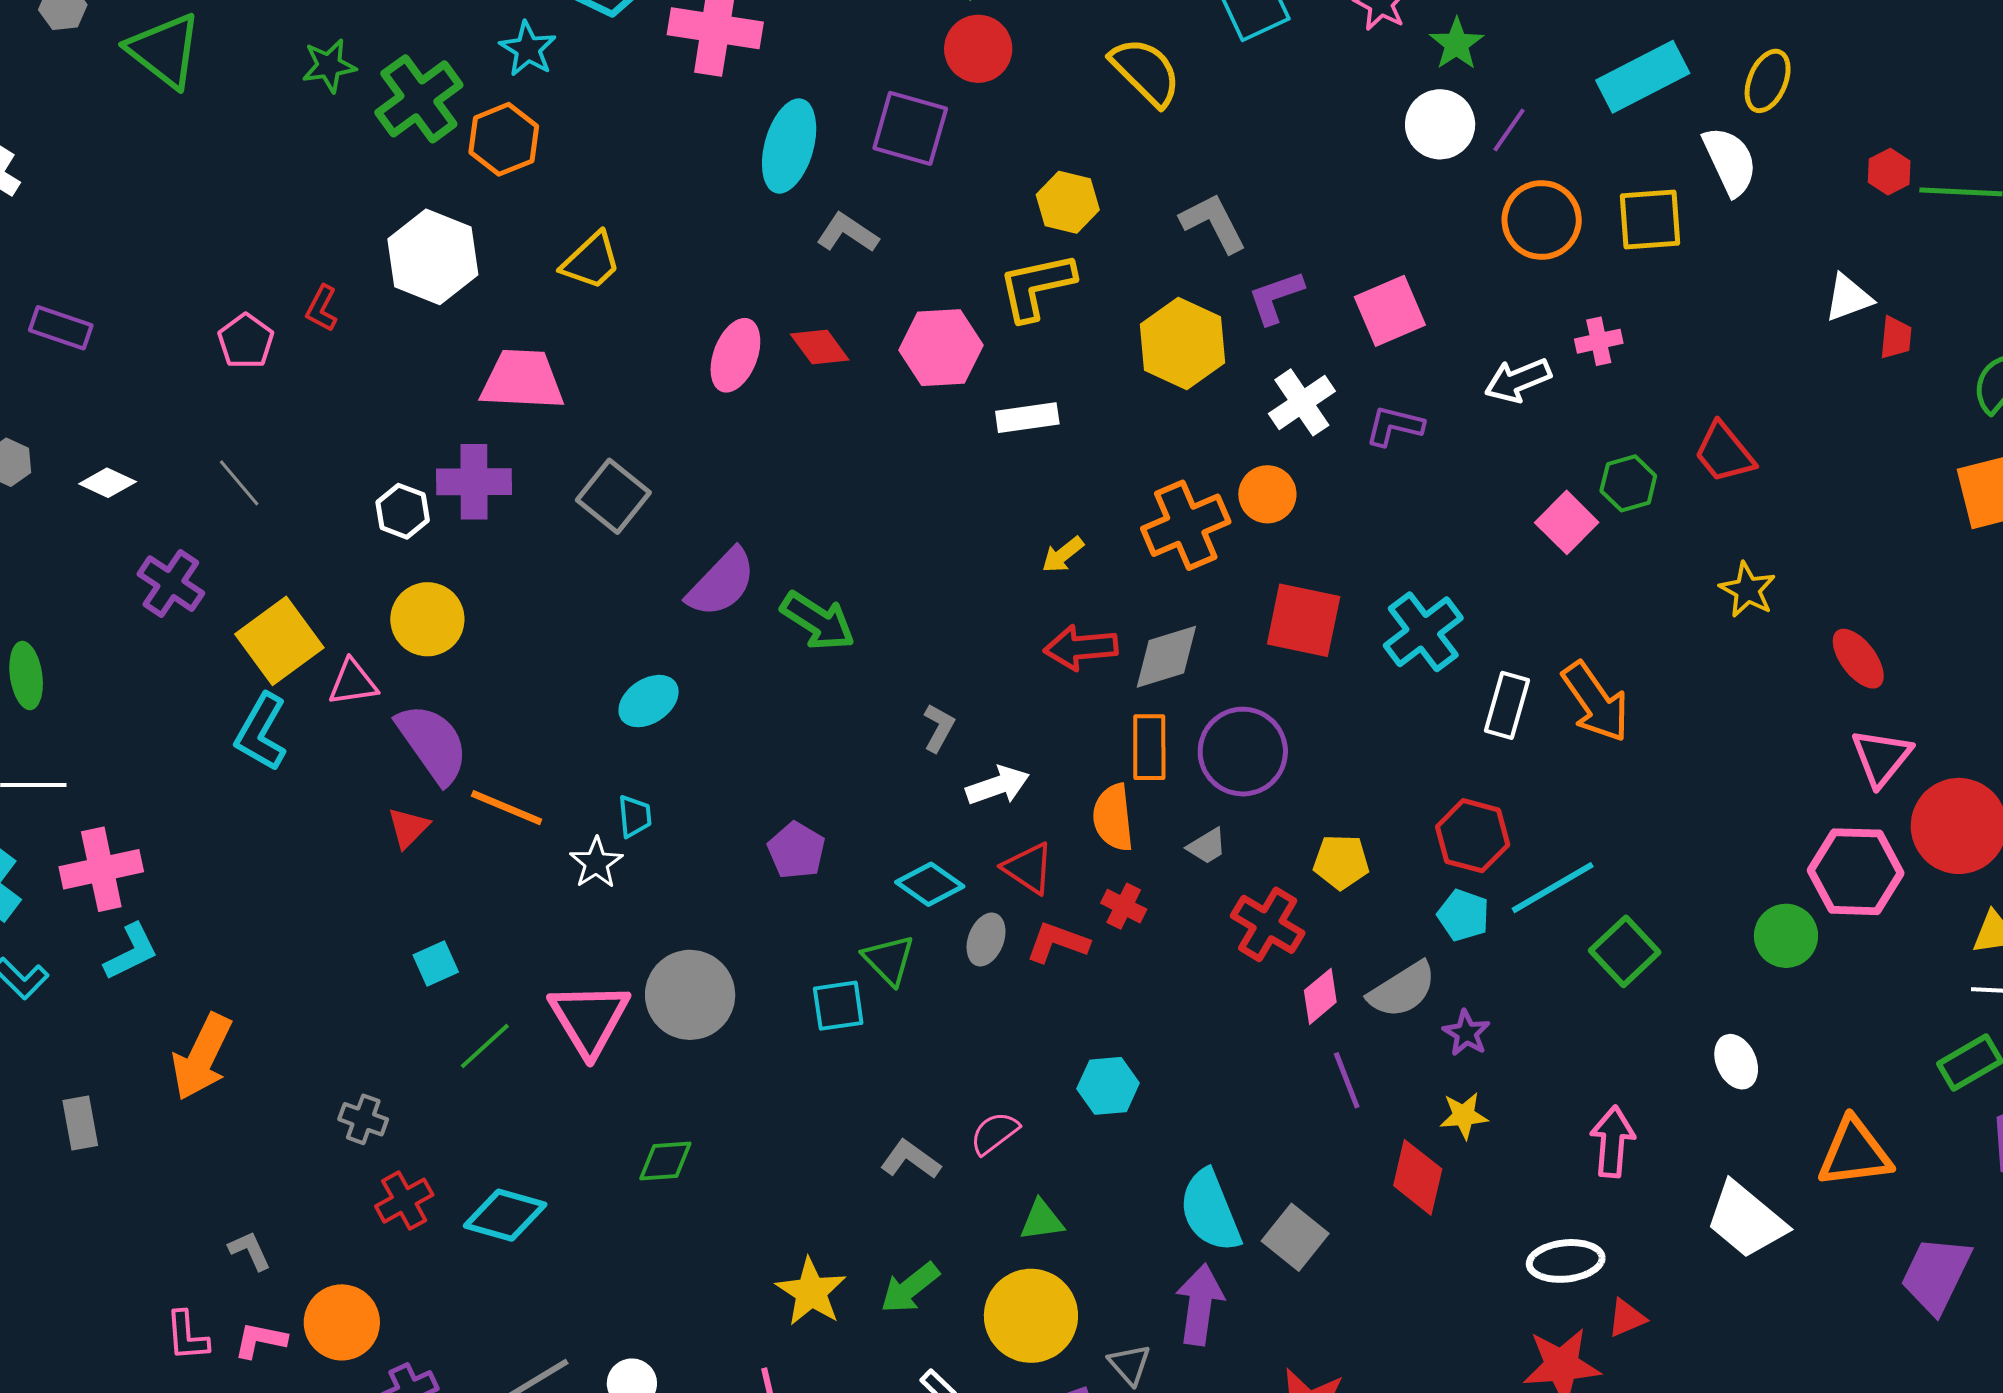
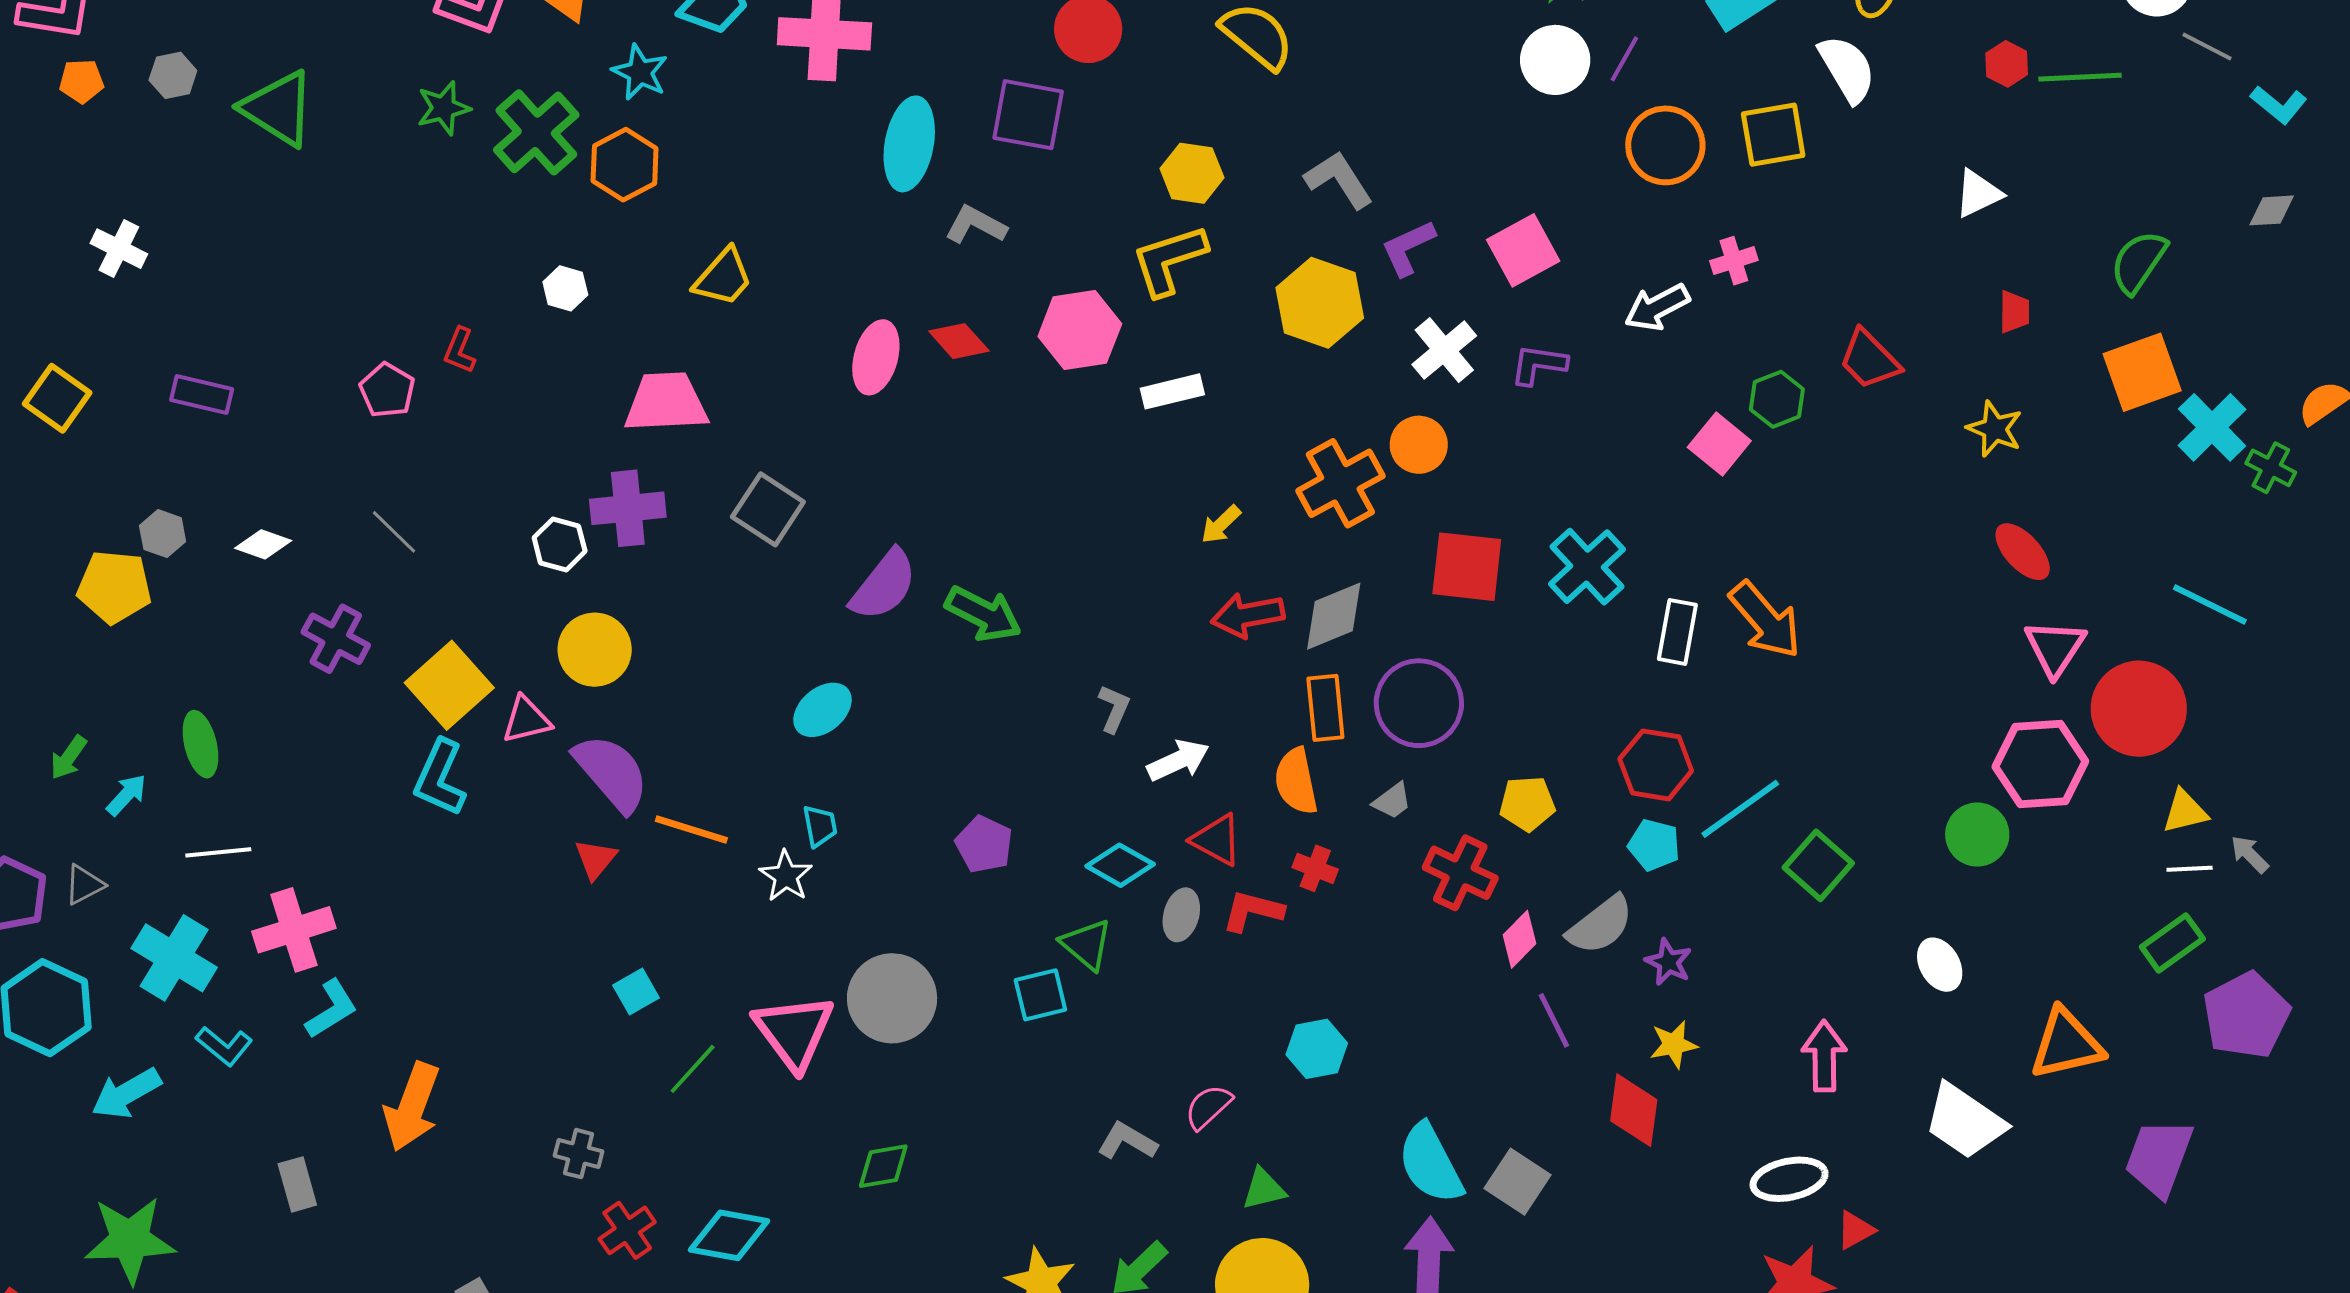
white hexagon: (433, 257) -> (565, 288), size x0.5
red trapezoid: (1896, 338) -> (2014, 312), moved
yellow star: (1747, 590) -> (1995, 429), moved

